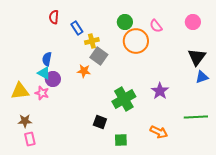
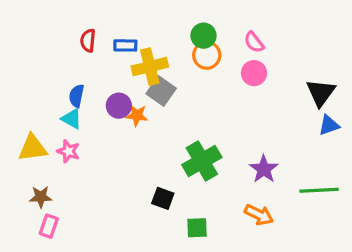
red semicircle: (54, 17) -> (88, 41), moved
pink circle: (193, 22) -> (254, 73), moved
blue rectangle: (77, 28) -> (125, 45), turned -56
yellow cross: (92, 41) -> (150, 67), size x1.5
orange circle: (136, 41) -> (207, 55), moved, size x0.7
purple circle: (53, 79) -> (119, 106), moved
purple star: (160, 91) -> (264, 169), moved
pink rectangle: (30, 139) -> (49, 226), turned 32

